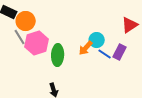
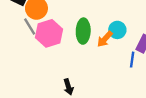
blue line: (105, 54) -> (132, 60), moved, turned 64
green ellipse: (58, 55) -> (83, 31), moved

